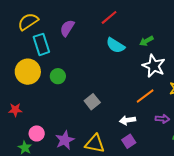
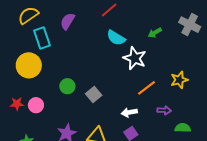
green arrow: (146, 41) -> (155, 33), moved
white star: (154, 66) -> (135, 58), moved
green circle: (58, 76) -> (67, 86), moved
pink circle: (37, 133) -> (36, 105), moved

